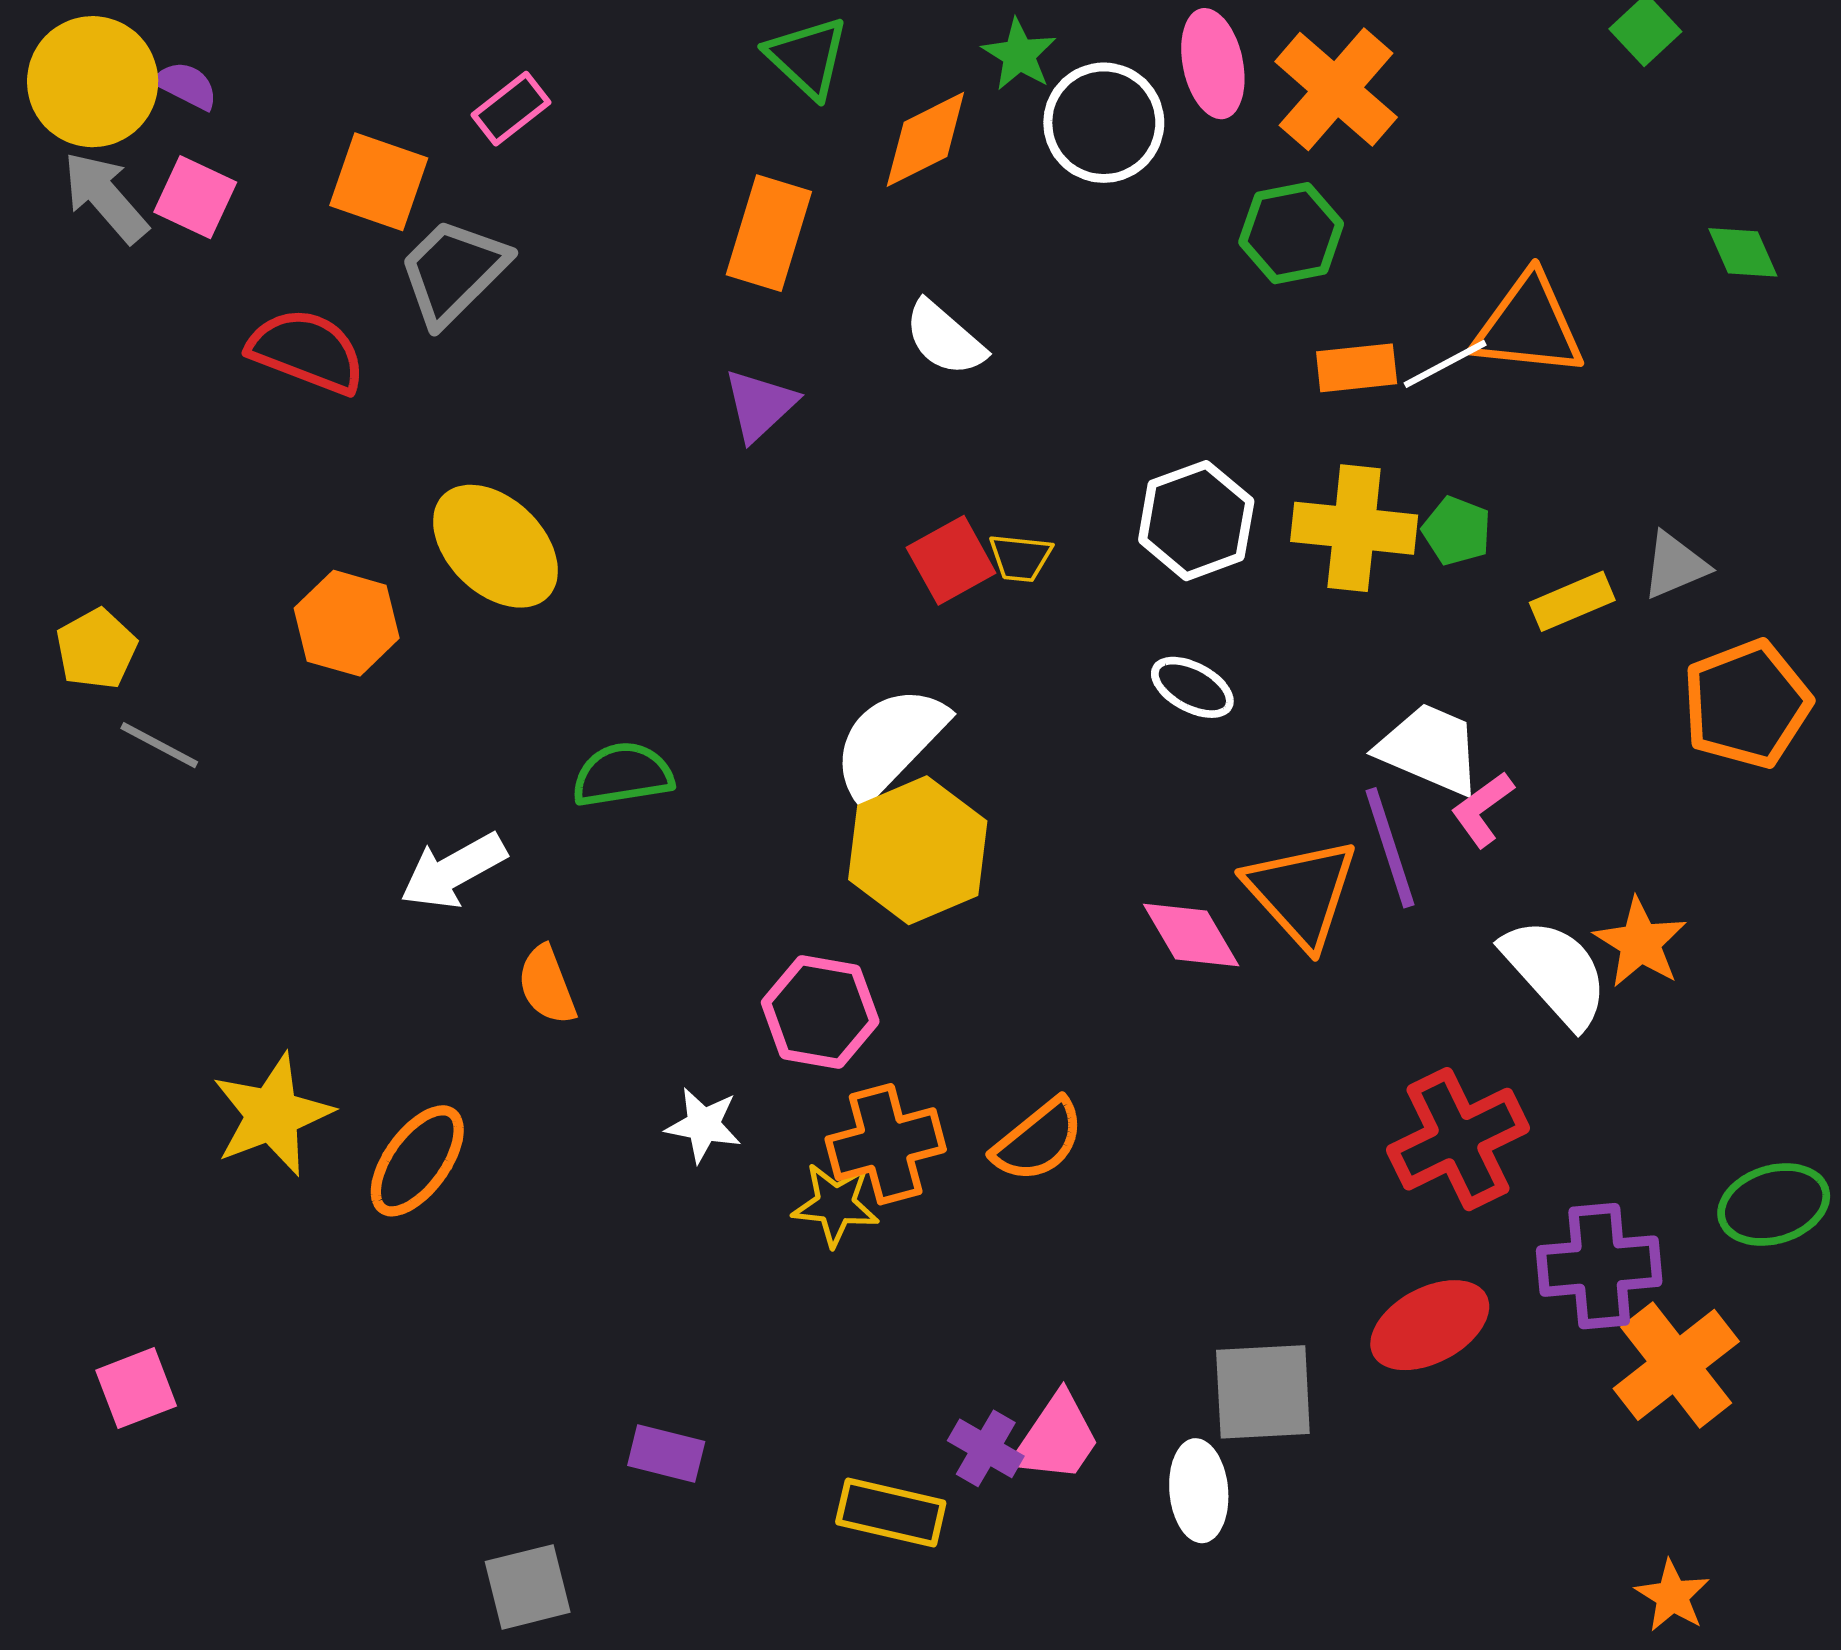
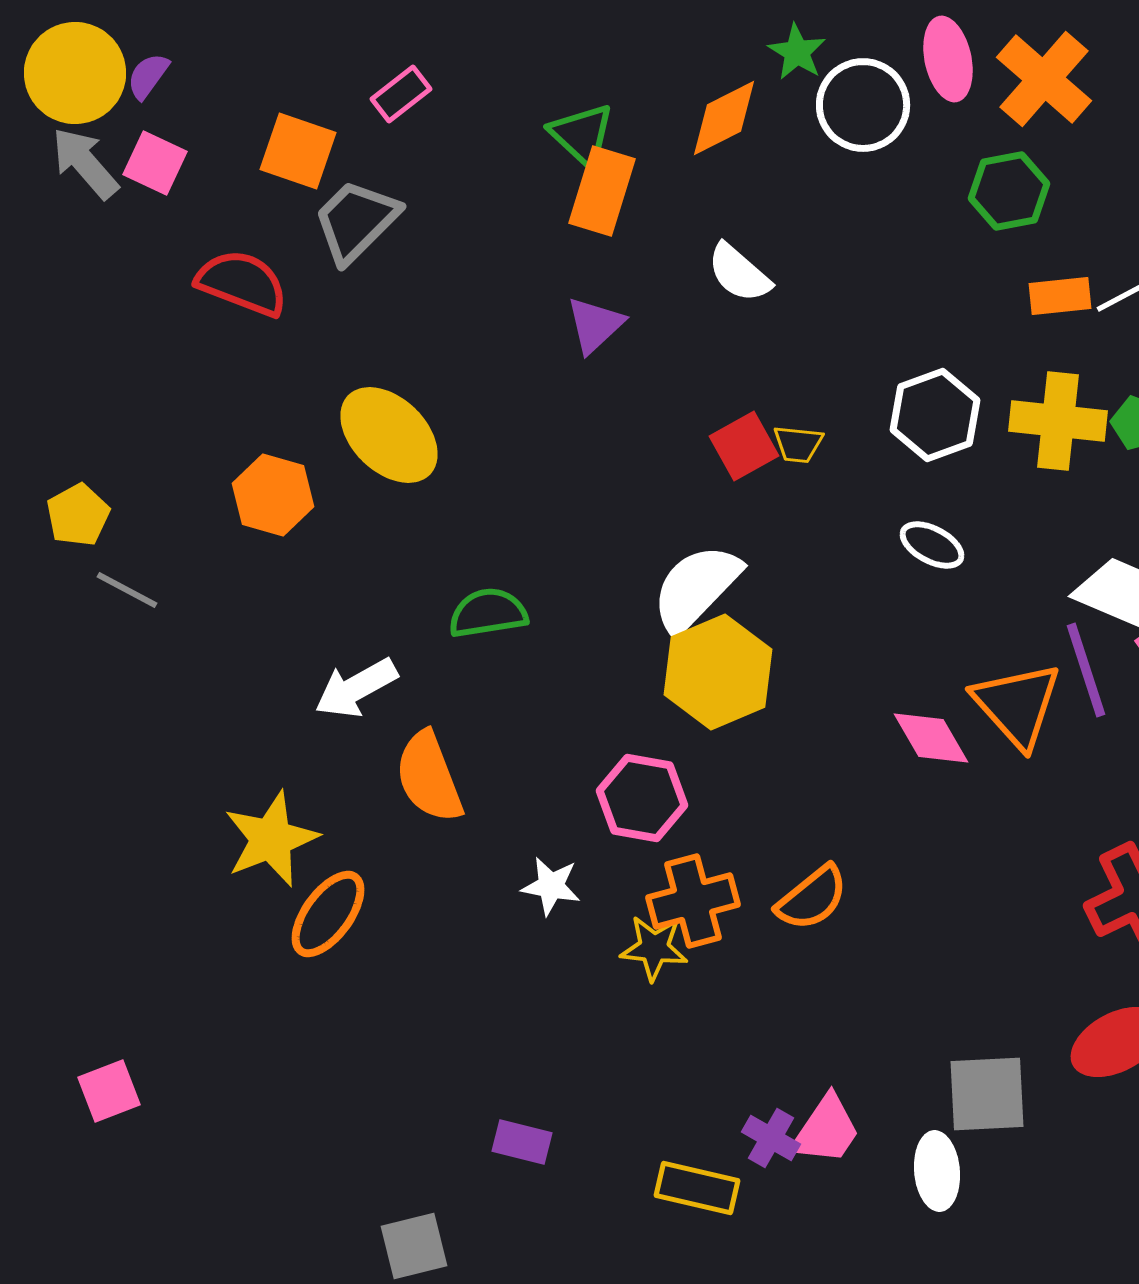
green triangle: (807, 57) -> (582, 135), moved
purple semicircle: (186, 85) -> (148, 76), turned -81
orange semicircle: (547, 985) -> (429, 777), size x1.5
yellow star: (272, 1115) -> (271, 839), moved

